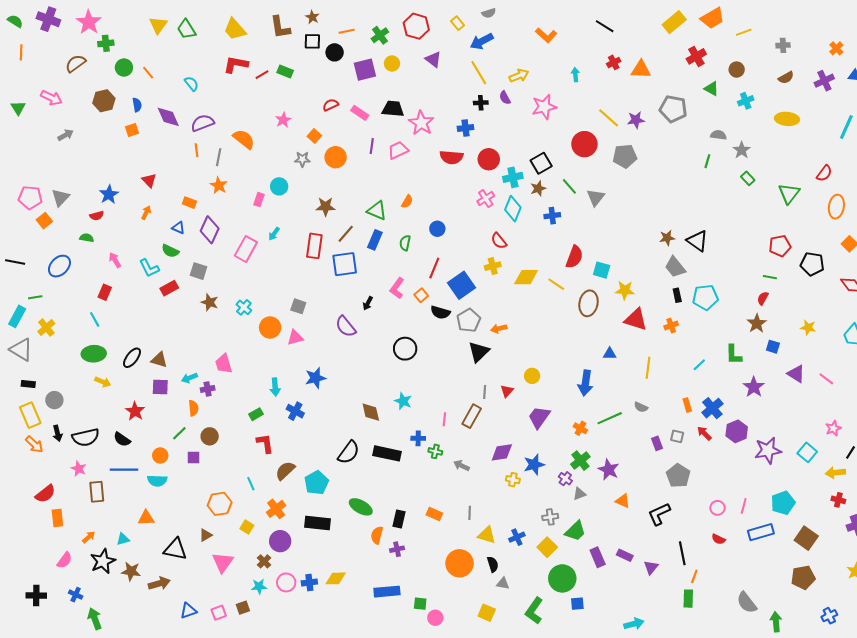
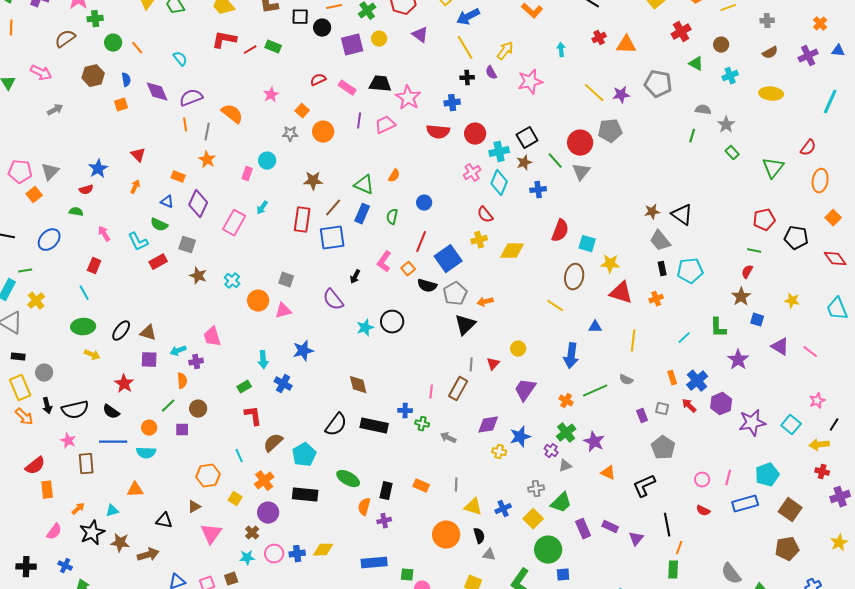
yellow arrow: (519, 76) -> (505, 51), turned -30
red circle: (584, 144) -> (580, 143), moved
yellow line: (556, 284) -> (555, 306), moved
cyan star: (403, 401) -> (365, 328), moved, turned 30
black triangle: (175, 549) -> (164, 521), size x0.7

